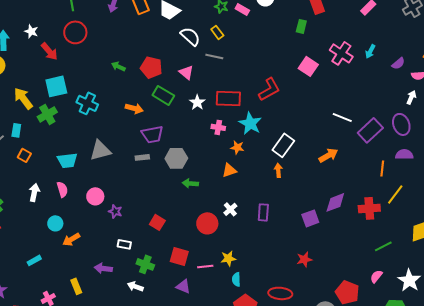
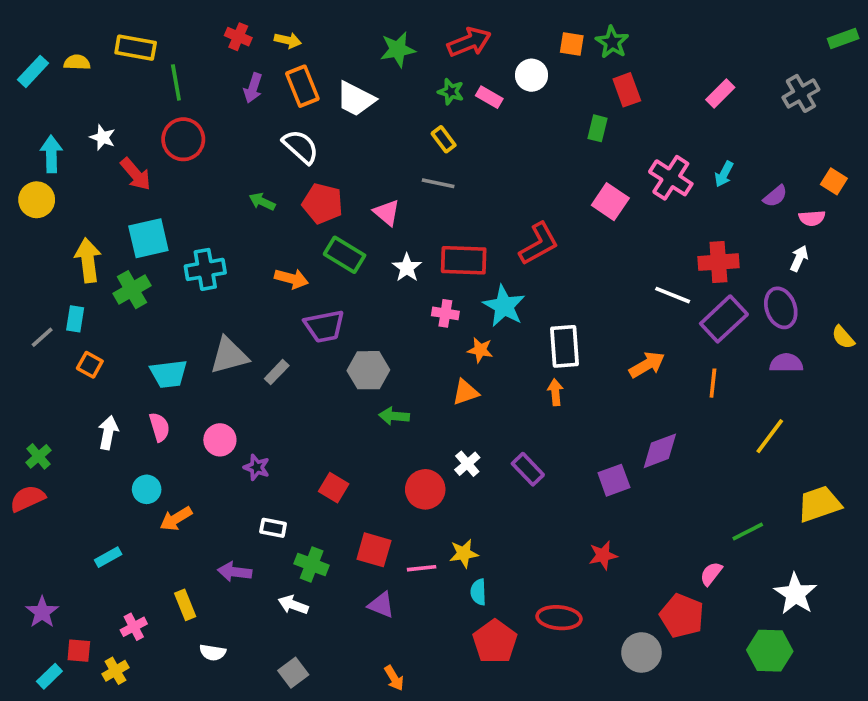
white semicircle: (190, 36) -> (301, 147), moved
yellow arrow: (23, 98) -> (88, 260), turned 30
cyan cross: (87, 103) -> (205, 269), turned -35
white rectangle: (283, 145) -> (564, 346), turned -40
gray rectangle: (142, 157) -> (277, 372), moved, turned -40
orange line: (382, 168) -> (713, 383), moved
red cross: (369, 208) -> (718, 262), moved
purple rectangle: (263, 212) -> (528, 469), turned -48
pink semicircle: (376, 276) -> (711, 574), moved

